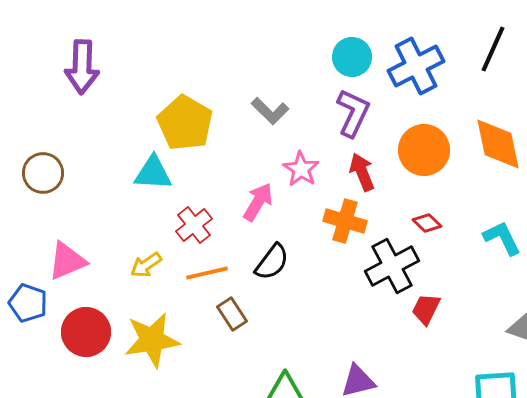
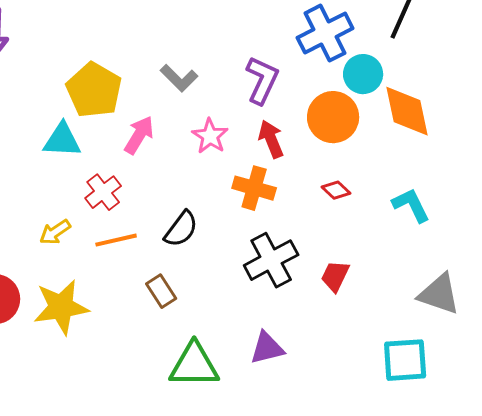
cyan circle: (352, 57) -> (363, 74), moved
pink arrow: (258, 202) -> (139, 135), moved
black cross: (392, 266) -> (271, 260), moved
brown rectangle: (232, 314) -> (161, 291), moved

